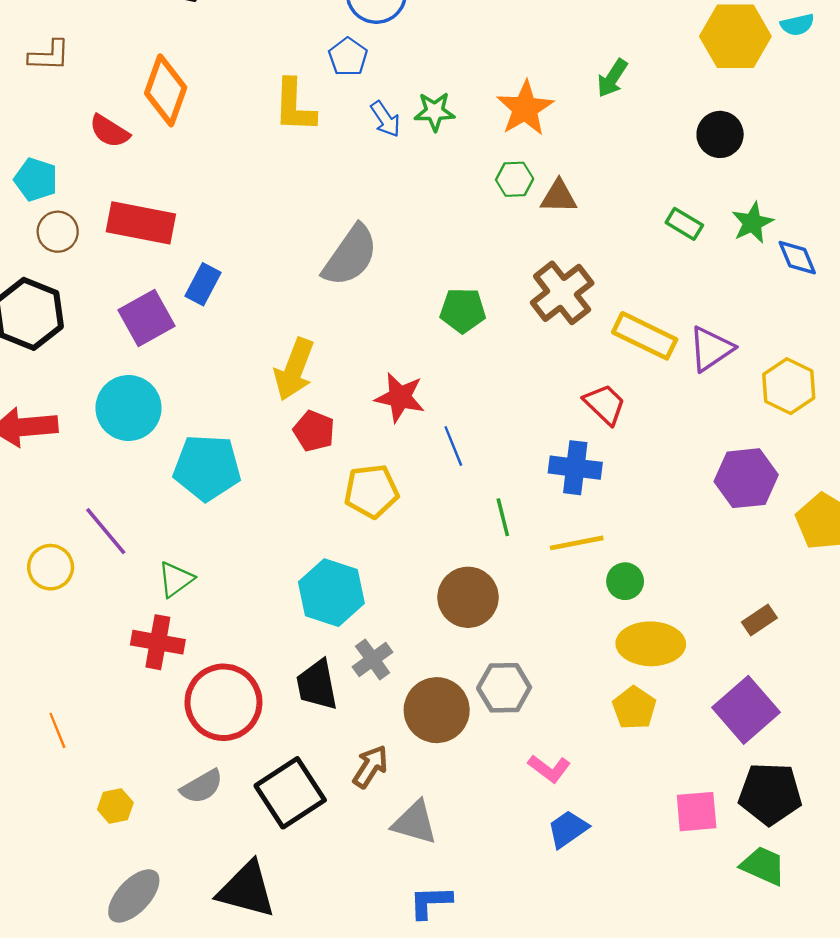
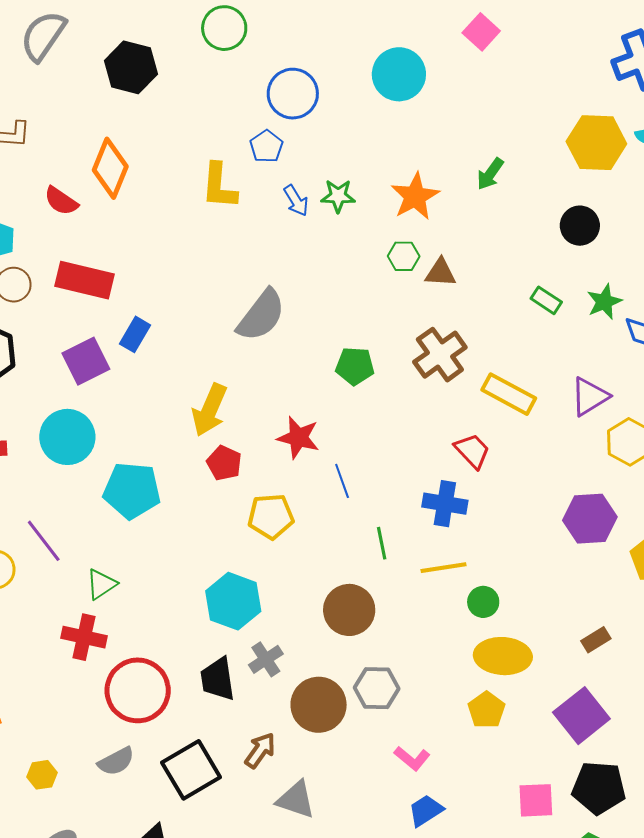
purple triangle: (711, 349) -> (590, 397), moved

